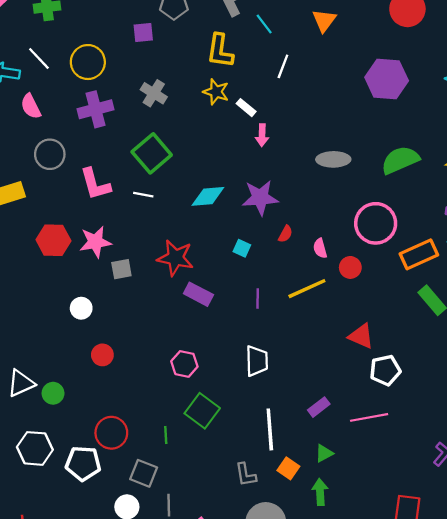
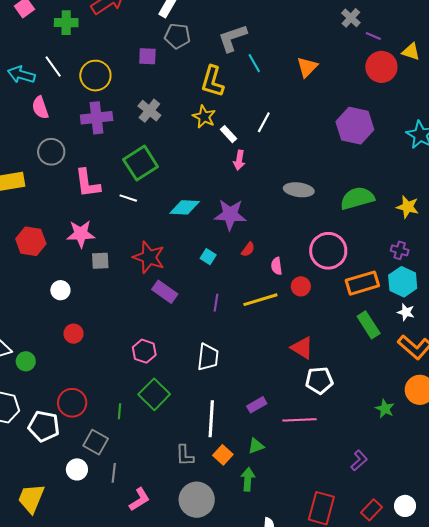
white line: (283, 66) -> (264, 122), moved
red hexagon: (53, 240) -> (31, 241), moved

